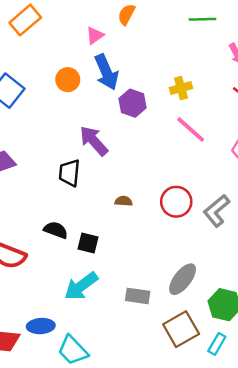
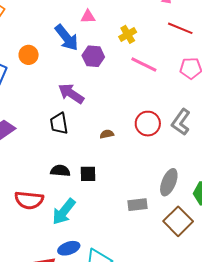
pink triangle: (95, 35) -> (88, 17), moved, turned 49
orange circle: (68, 80) -> (29, 55), moved
cyan arrow: (81, 286) -> (64, 212), moved

